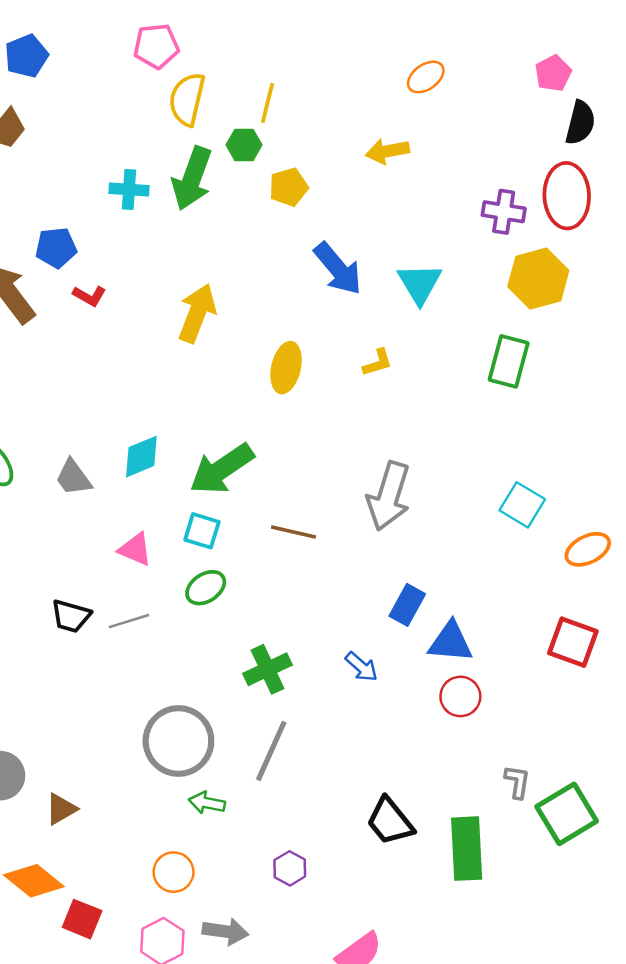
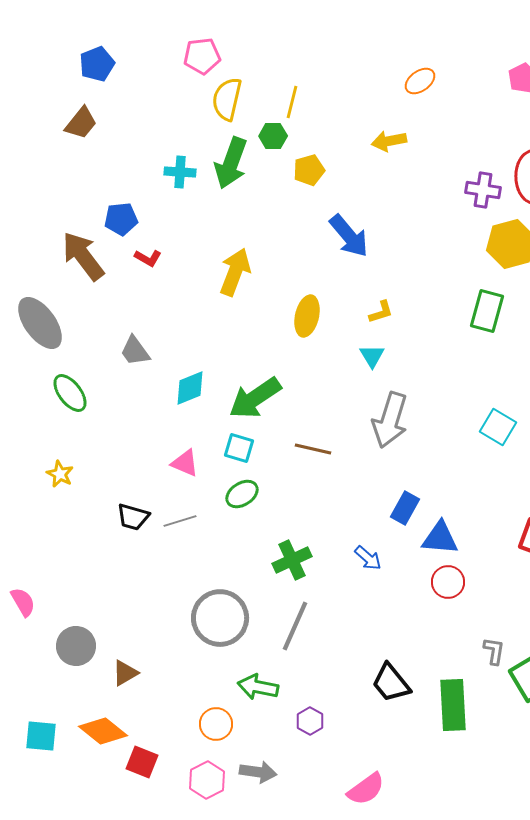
cyan triangle: (420, 283) -> (372, 356), moved, size x0.7
gray trapezoid: (73, 478) -> (135, 351), moved
green arrow: (207, 803) -> (258, 687), moved, size x1.4

